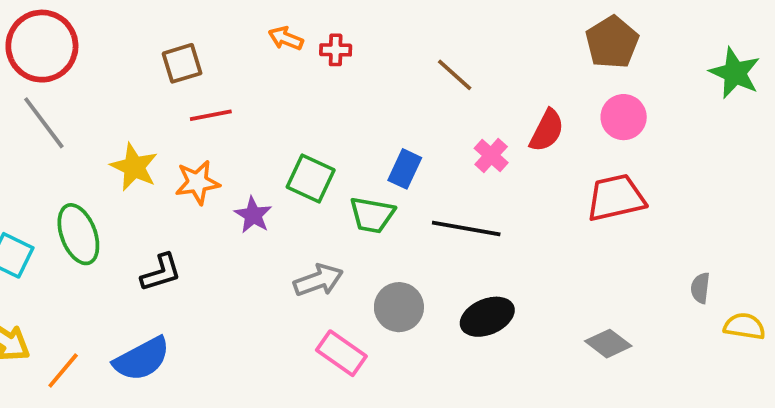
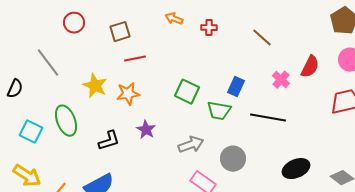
red circle: (42, 46) -> (74, 23), moved, size x0.6
red cross: (336, 50) -> (209, 28), moved
purple star: (253, 215) -> (146, 130), moved
black ellipse: (487, 317) -> (296, 169), moved

